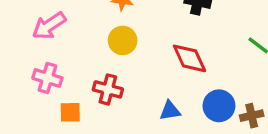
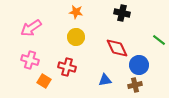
blue circle: (219, 106) -> (139, 65), moved
orange square: (70, 112) -> (44, 81), turned 32
brown cross: (252, 116) -> (135, 85), moved

